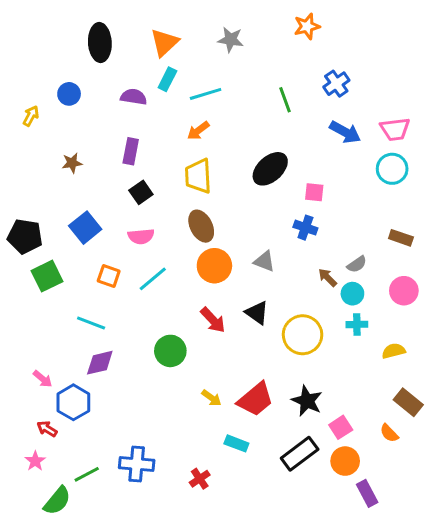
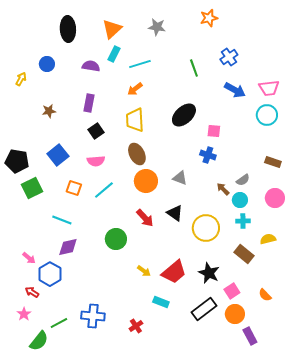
brown rectangle: (408, 402) -> (244, 254), moved

